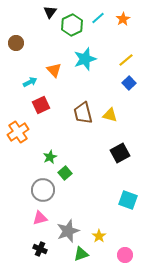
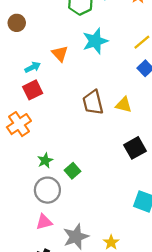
red square: (41, 105) -> (33, 90), moved
green star: (50, 157) -> (45, 160), moved

